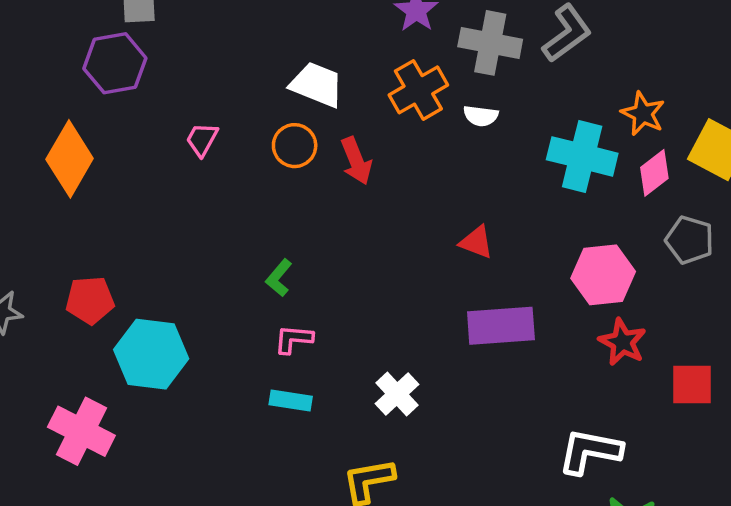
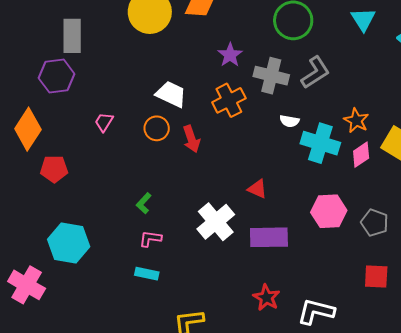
white semicircle: (481, 116) -> (289, 121), moved
gray pentagon: (690, 240) -> (375, 223), moved
red pentagon: (90, 300) -> (54, 169), moved
red star: (622, 342) -> (267, 298), moved
white cross: (397, 394) -> (216, 222), moved, size x1.5

